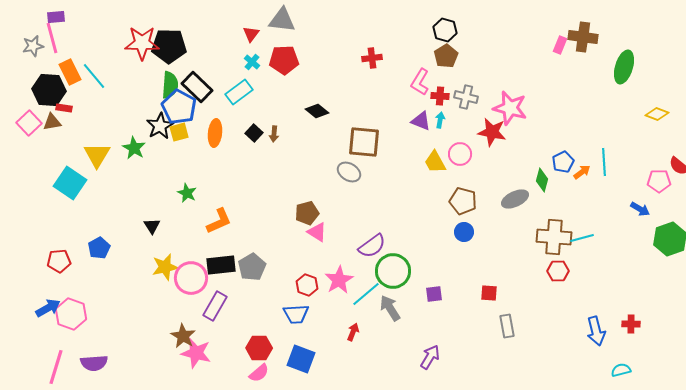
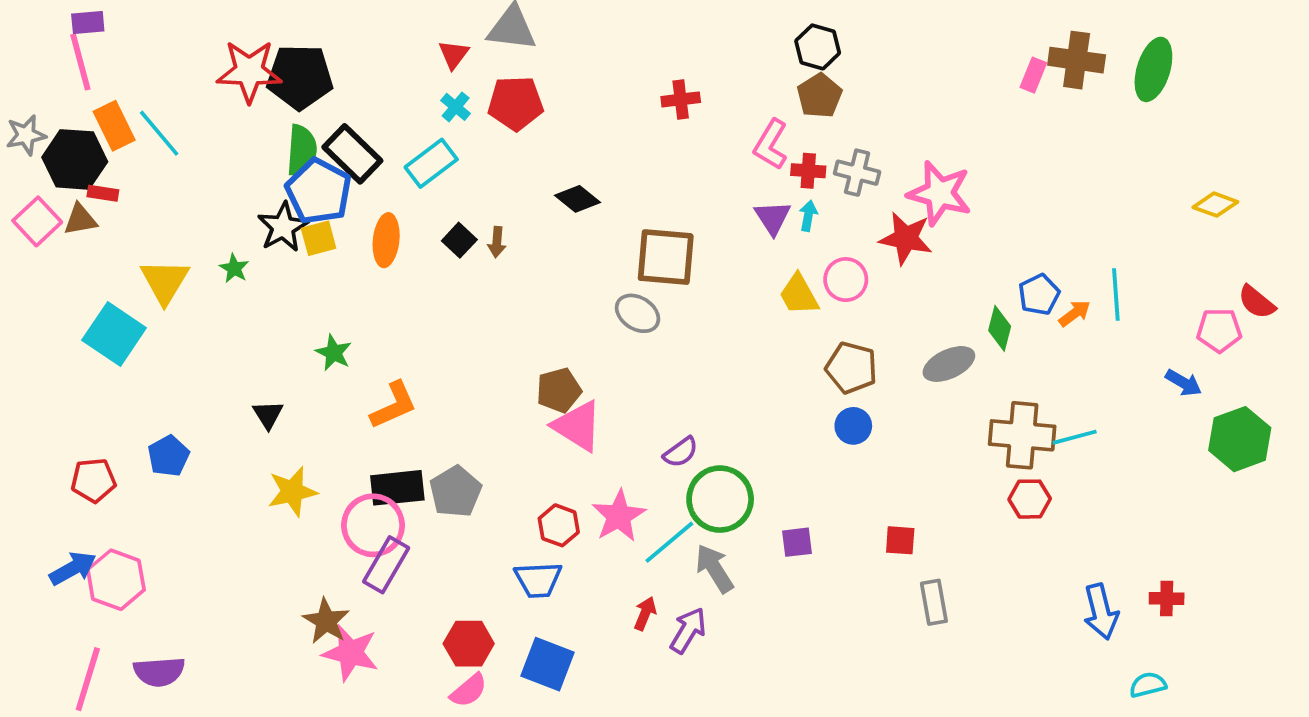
gray star: (33, 46) -> (26, 135), moved
green ellipse: (624, 67) -> (1153, 69), moved
purple triangle: (421, 121) -> (773, 218), turned 35
green star: (134, 148) -> (234, 268), size x0.7
pink triangle: (317, 232) -> (577, 426), size x1.4
purple semicircle: (372, 246) -> (681, 452), size x0.7
pink circle: (191, 278) -> (373, 525), moved
purple arrow: (430, 357) -> (688, 630), moved

